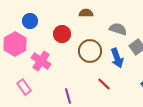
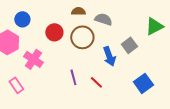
gray semicircle: (118, 29) -> (103, 19), moved
brown circle: (90, 51) -> (82, 37), moved
purple line: (68, 96) -> (73, 77), moved

